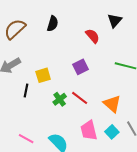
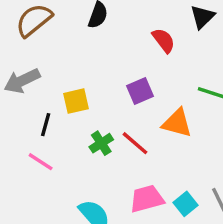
orange triangle: (112, 104) -> (177, 123), moved, turned -30
pink trapezoid: (89, 130) -> (147, 199), turned 85
pink line: (26, 139) -> (41, 162), moved

